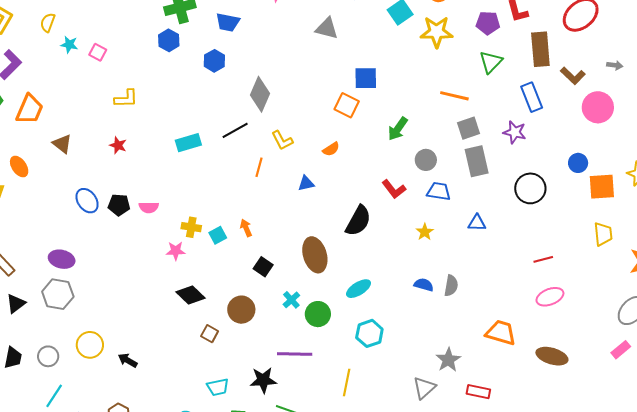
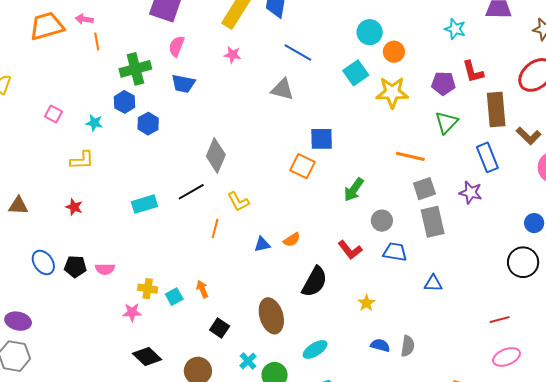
cyan star: (69, 45) -> (94, 123), moved
blue hexagon: (214, 61) -> (148, 124), moved
brown triangle: (62, 144) -> (18, 206), turned -35
orange semicircle: (331, 149) -> (292, 240), moved
black circle: (530, 188) -> (523, 262), moved
yellow star: (425, 232) -> (366, 303), moved

